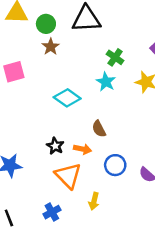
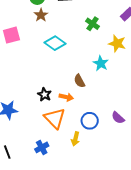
cyan star: (106, 82) -> (101, 63), moved
cyan diamond: (67, 98) -> (55, 43), moved
blue circle: (115, 165) -> (90, 121), moved

